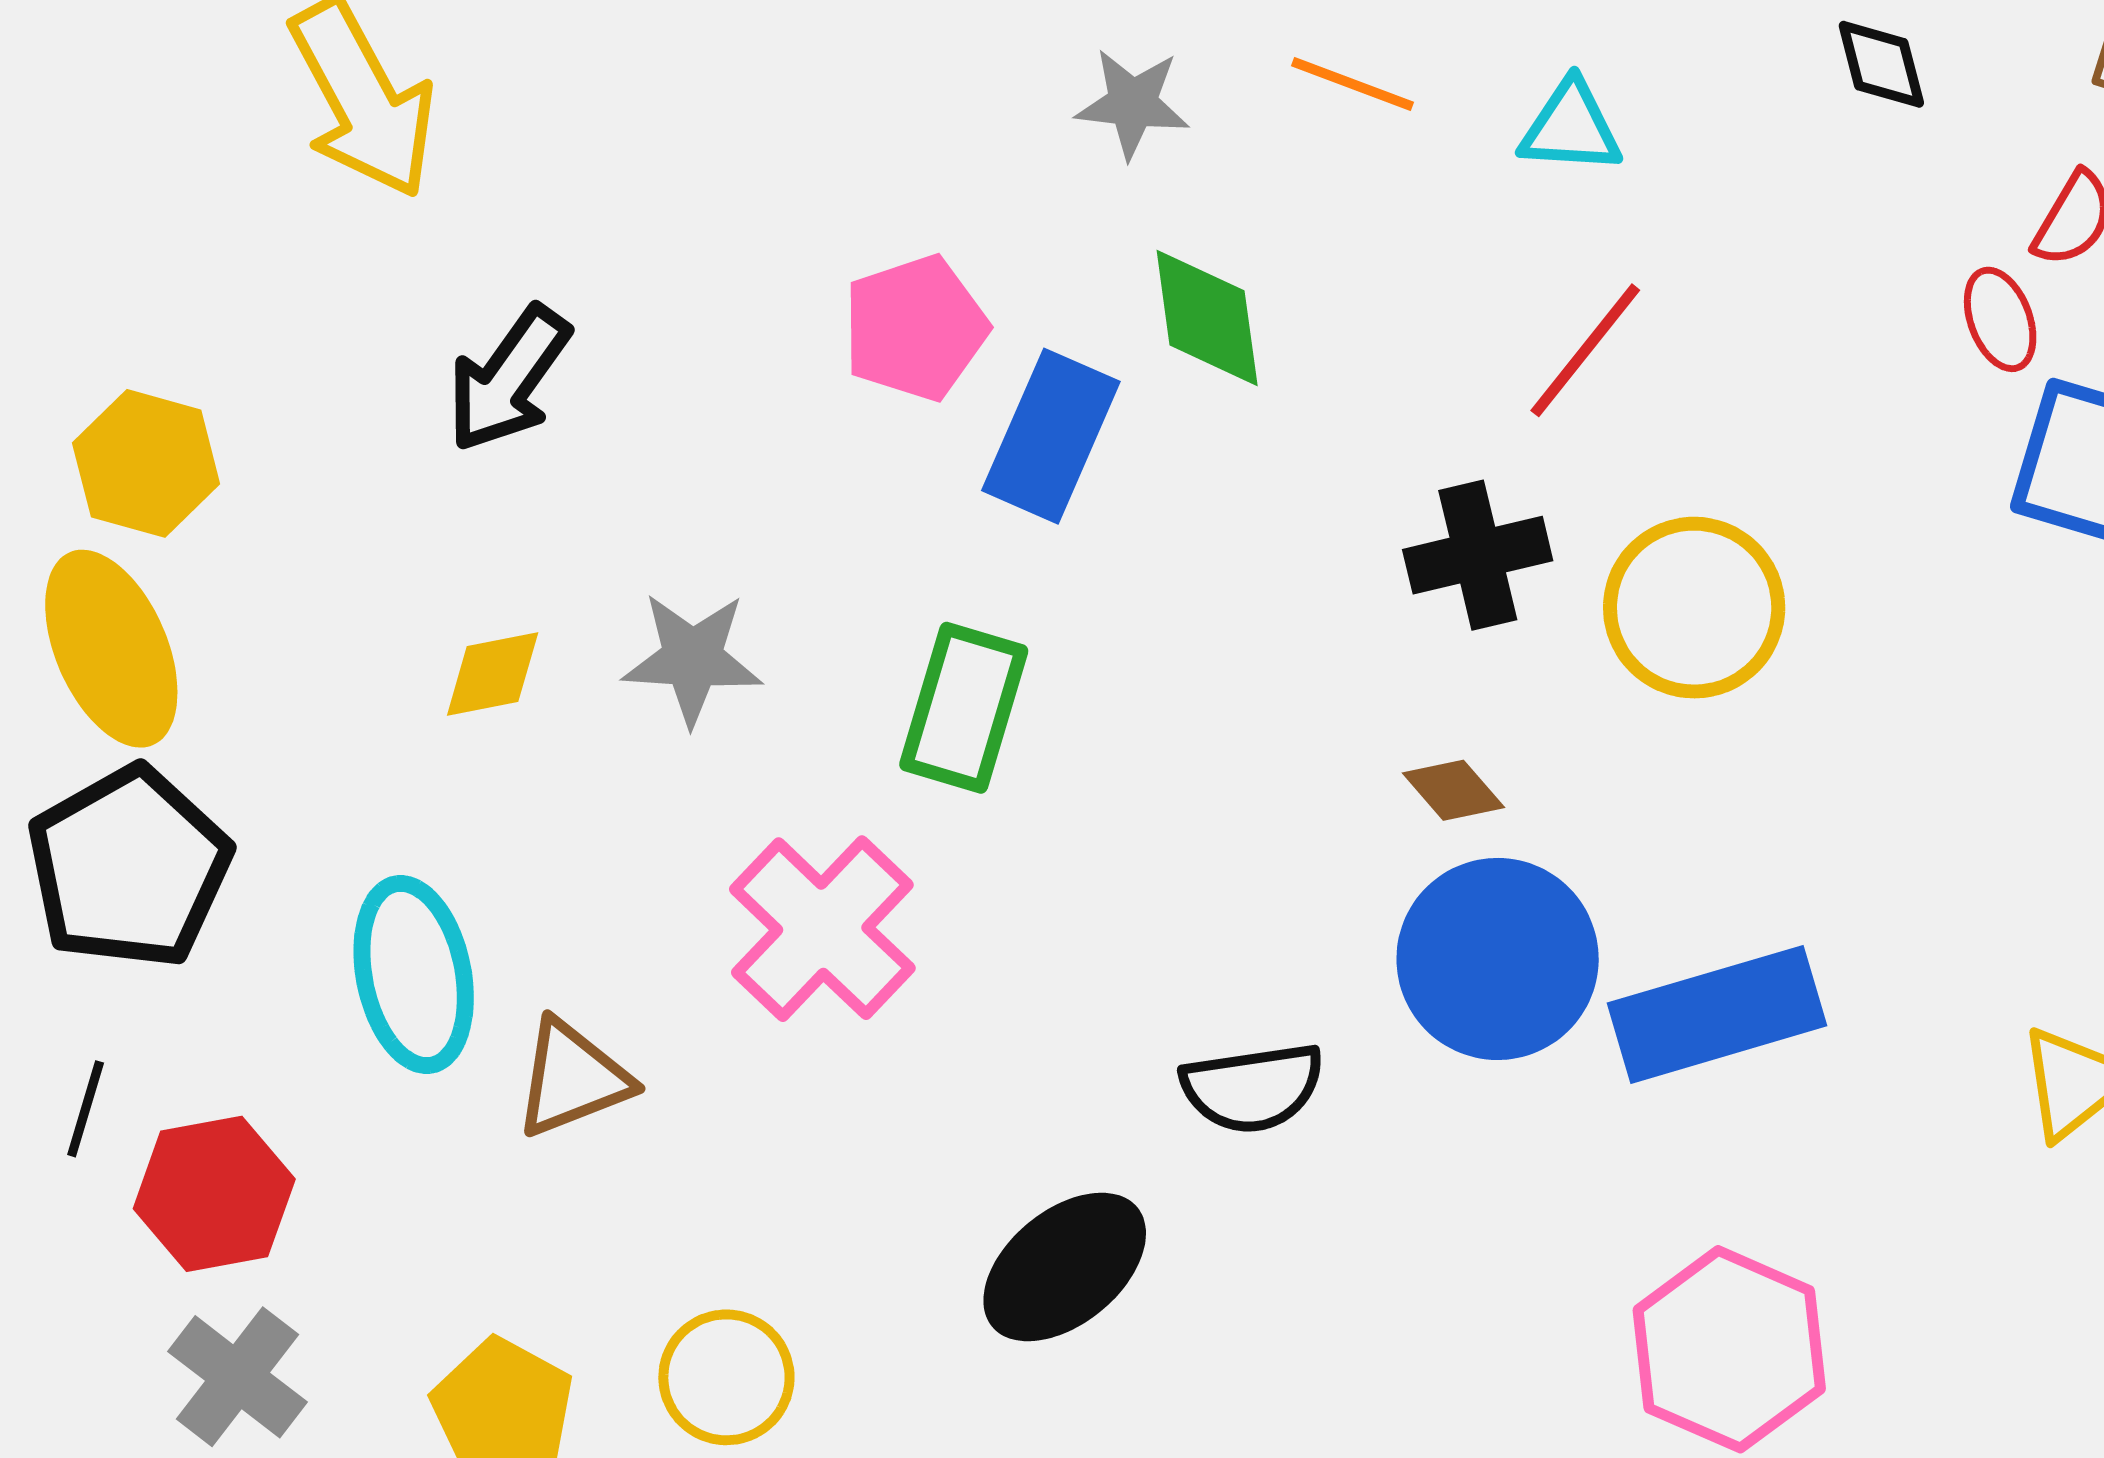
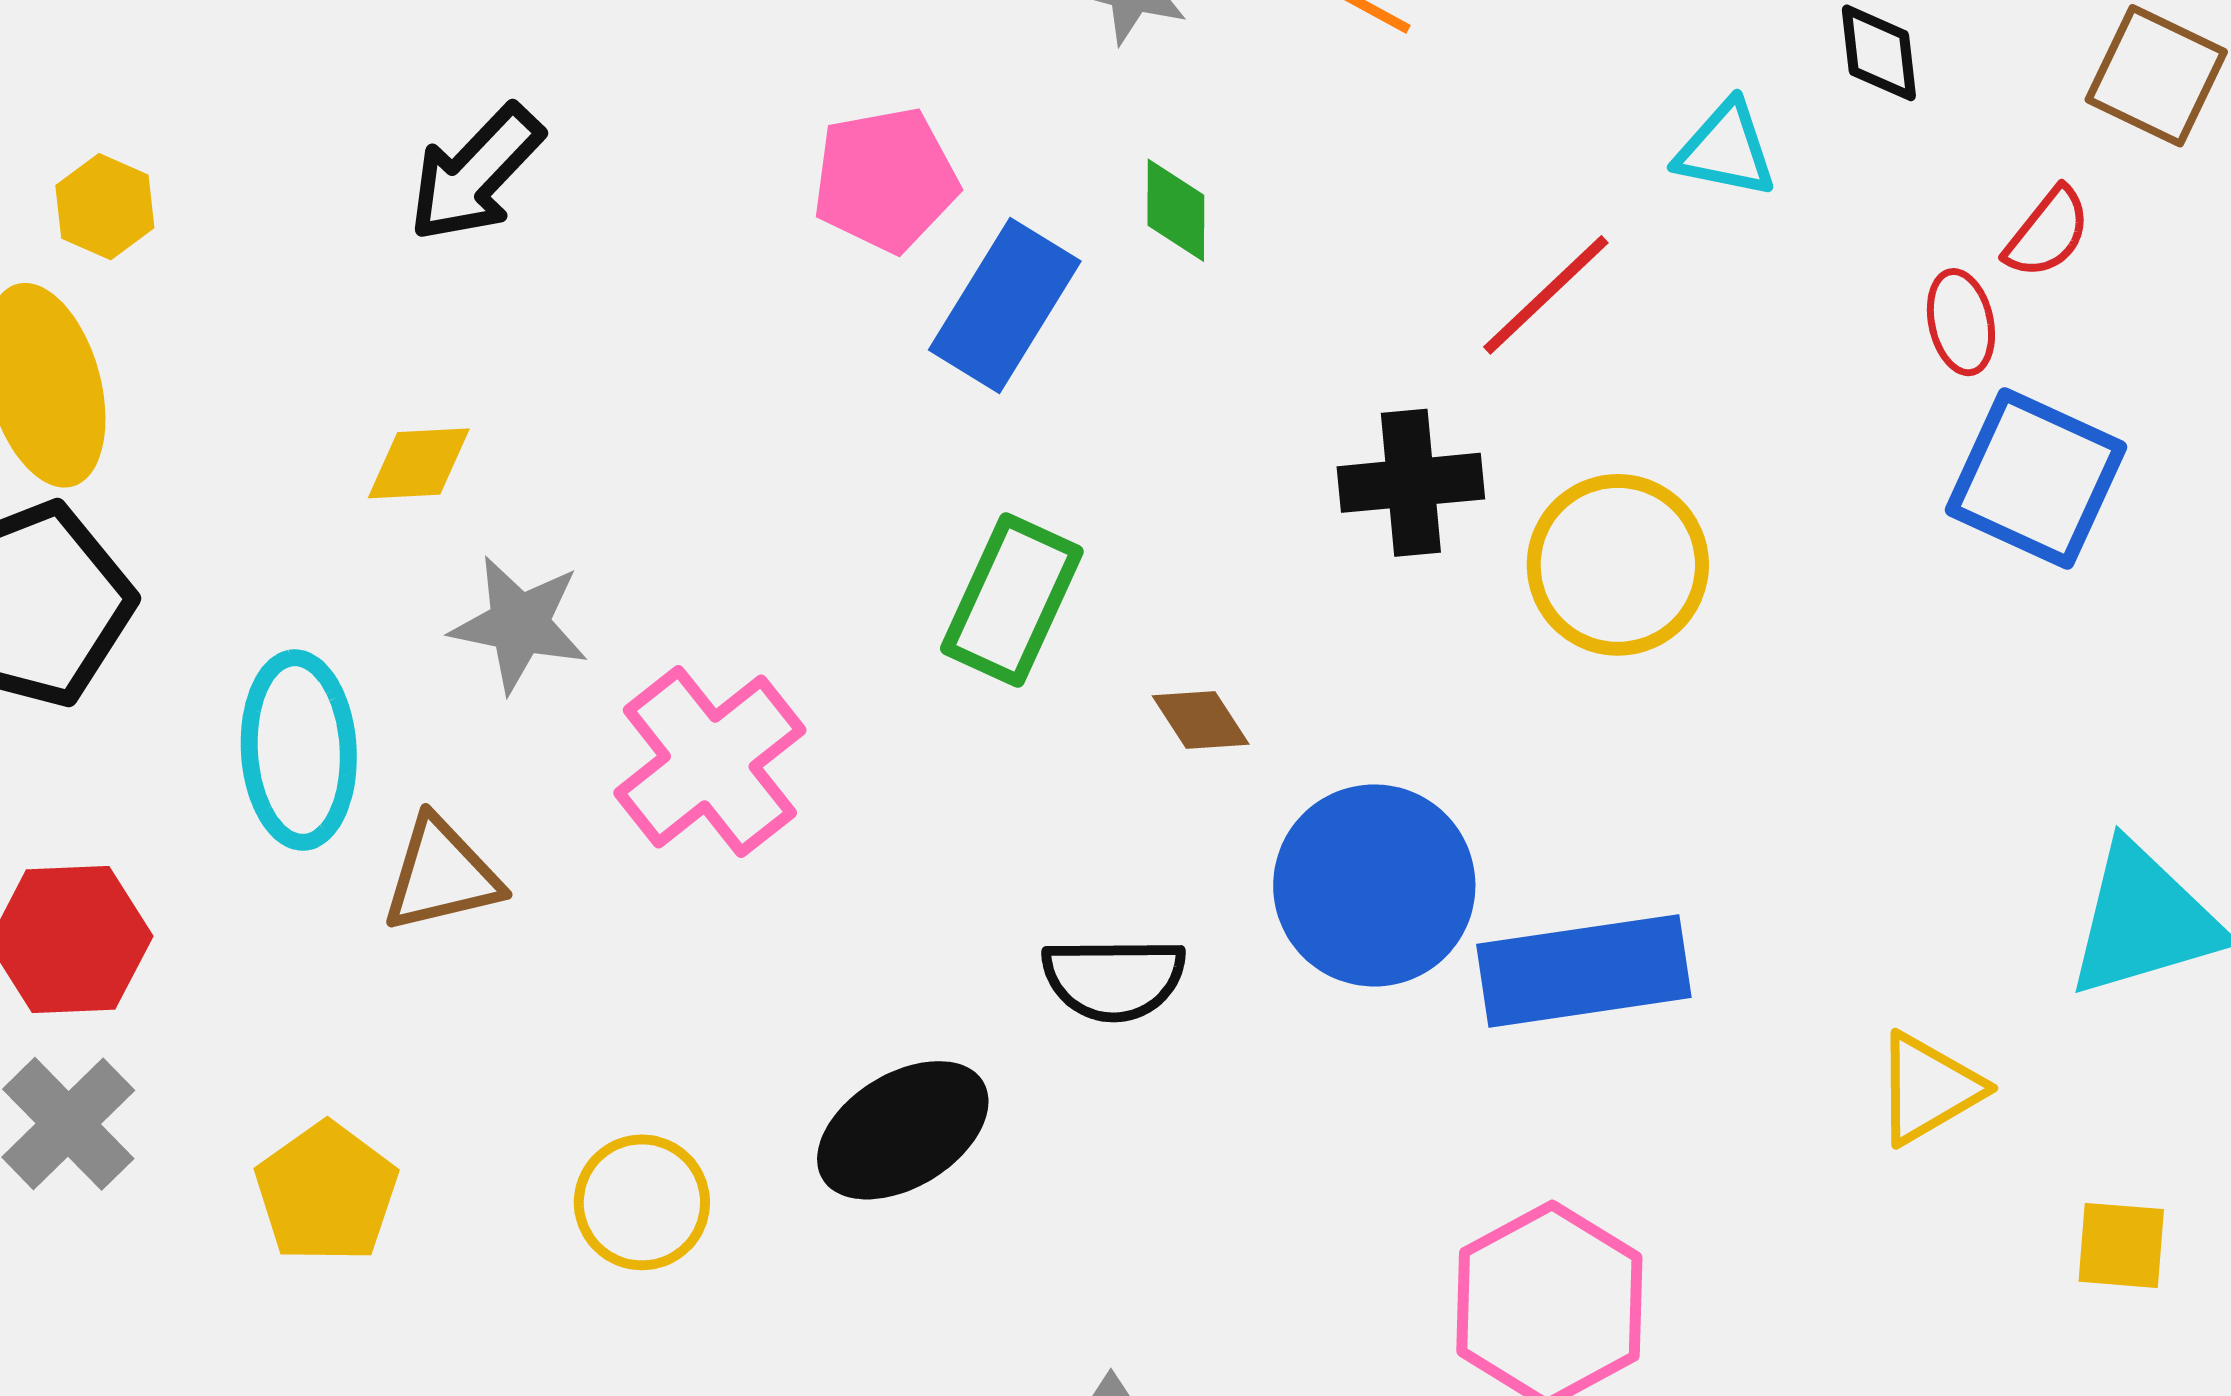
cyan triangle: (1571, 127) -> (1726, 149), moved
green diamond: (1207, 318) -> (1176, 210), size x0.7
yellow hexagon: (146, 463) -> (105, 207), size x0.7
gray star: (692, 659) -> (519, 624), moved
green rectangle: (964, 708) -> (1012, 600), moved
brown diamond: (1453, 790) -> (1201, 720), moved
yellow circle: (726, 1377) -> (642, 1202), moved

